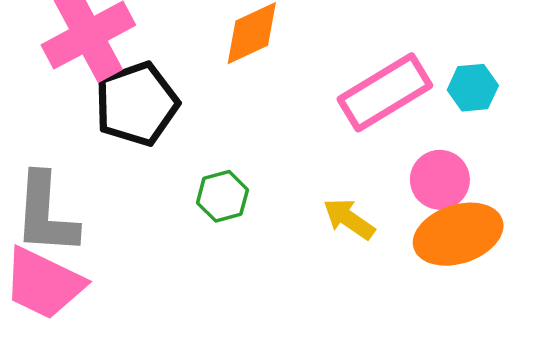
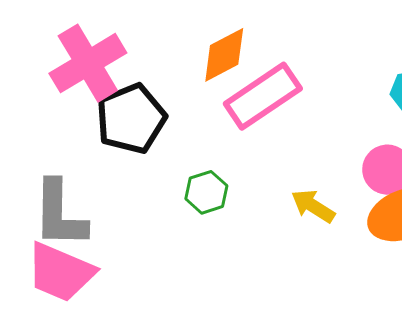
pink rectangle: (385, 92) -> (263, 96), moved

